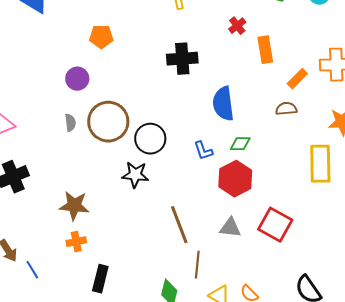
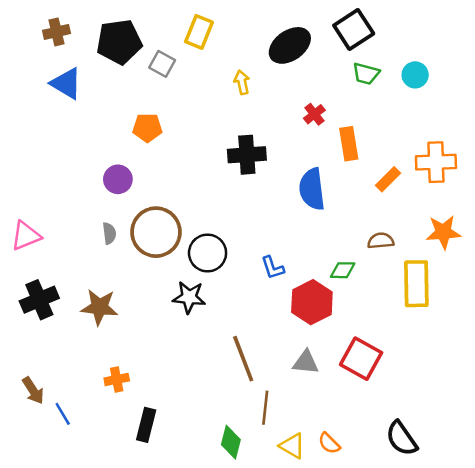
blue semicircle: (223, 104) -> (312, 189), moved
brown semicircle: (286, 109) -> (381, 241), moved
green diamond: (240, 144) -> (343, 270), moved
brown star: (74, 206) -> (99, 307), moved

